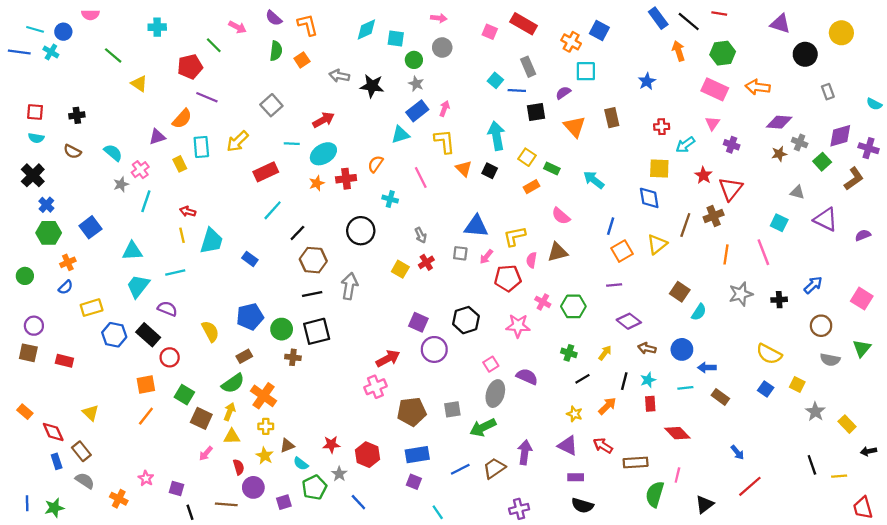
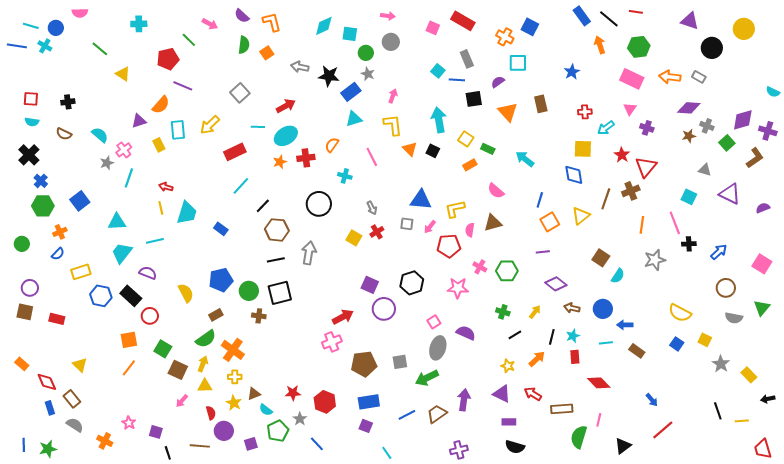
gray rectangle: (828, 92) -> (699, 77), moved, turned -40
blue rectangle: (417, 111) -> (351, 92), moved
black cross: (779, 300) -> (689, 244), moved

